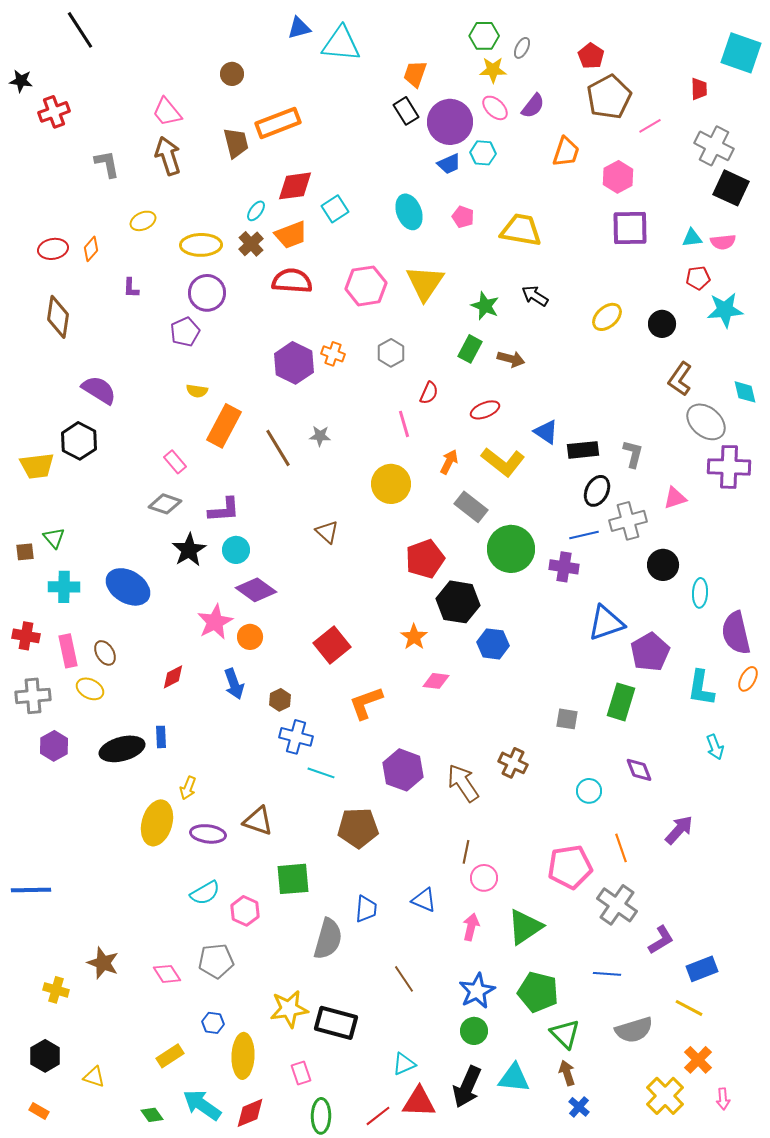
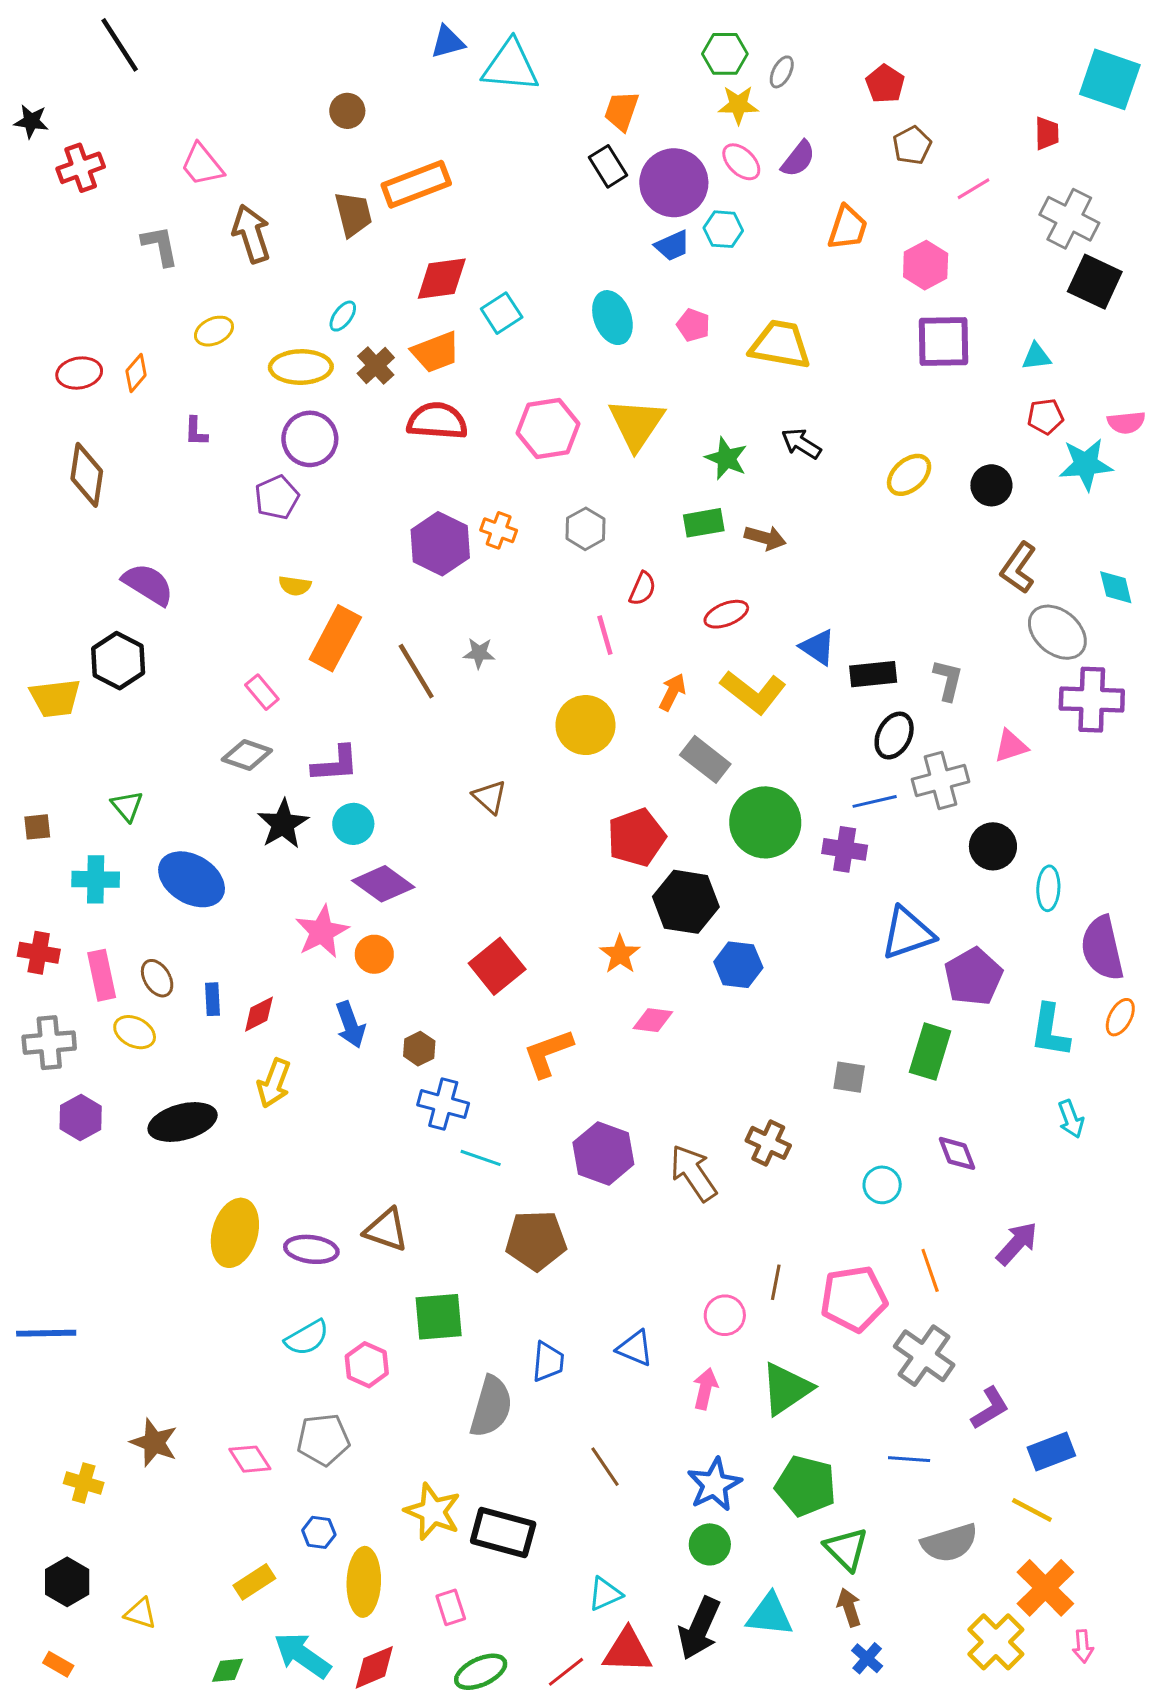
brown pentagon: (609, 97) -> (912, 145), size x0.6
pink trapezoid: (167, 112) -> (202, 165), moved
cyan ellipse: (256, 211) -> (343, 316), moved
pink semicircle: (723, 242) -> (1126, 422), moved
green rectangle: (470, 349) -> (704, 523), turned 52
green triangle: (54, 538) -> (127, 806), moved
blue rectangle: (161, 737) -> (212, 999), moved
yellow arrow: (188, 788) -> (274, 1083), moved, size x1.4
brown line: (466, 852) -> (776, 1282), moved
yellow star: (289, 1009) -> (433, 1511), turned 30
orange cross: (698, 1060) -> (1045, 1588), size x1.4
green diamond: (152, 1115) -> (227, 1670), turned -60
green ellipse: (321, 1116) -> (481, 1672), turned 64

